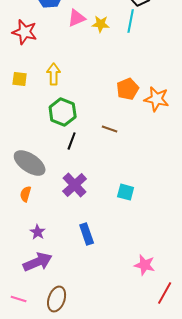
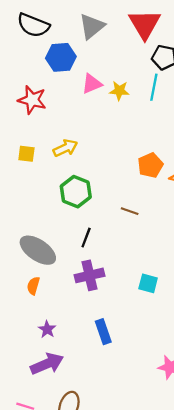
yellow arrow: (54, 74) -> (65, 148), turned 65
black line: (72, 141) -> (86, 238), moved
purple cross: (75, 185) -> (90, 275), turned 30

